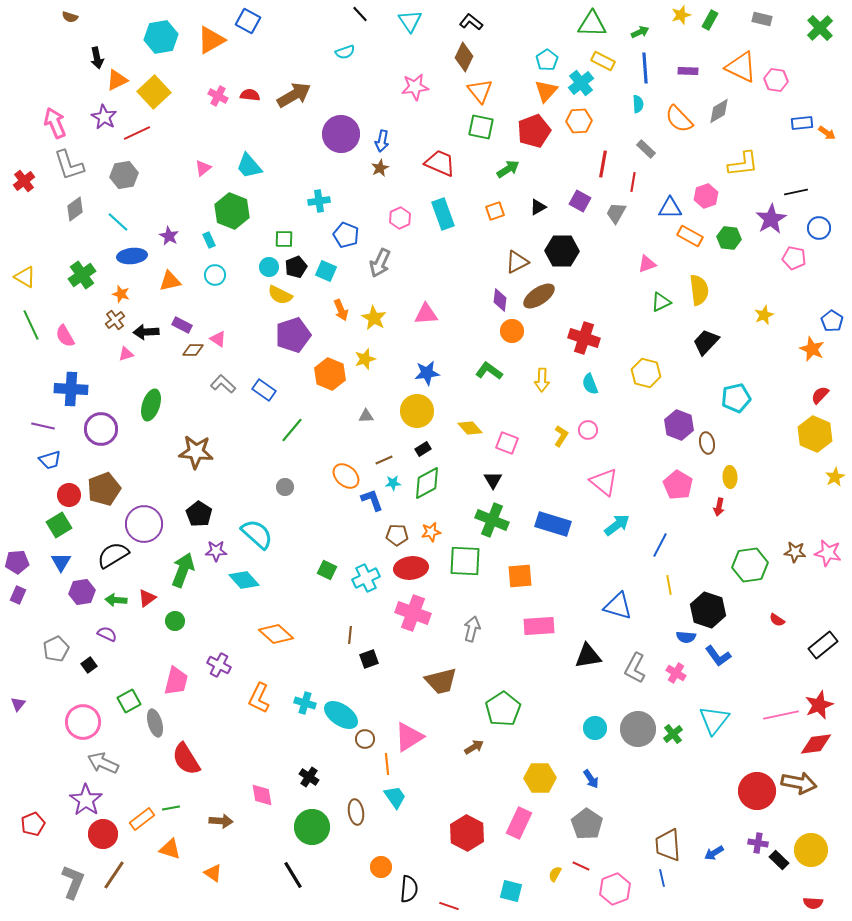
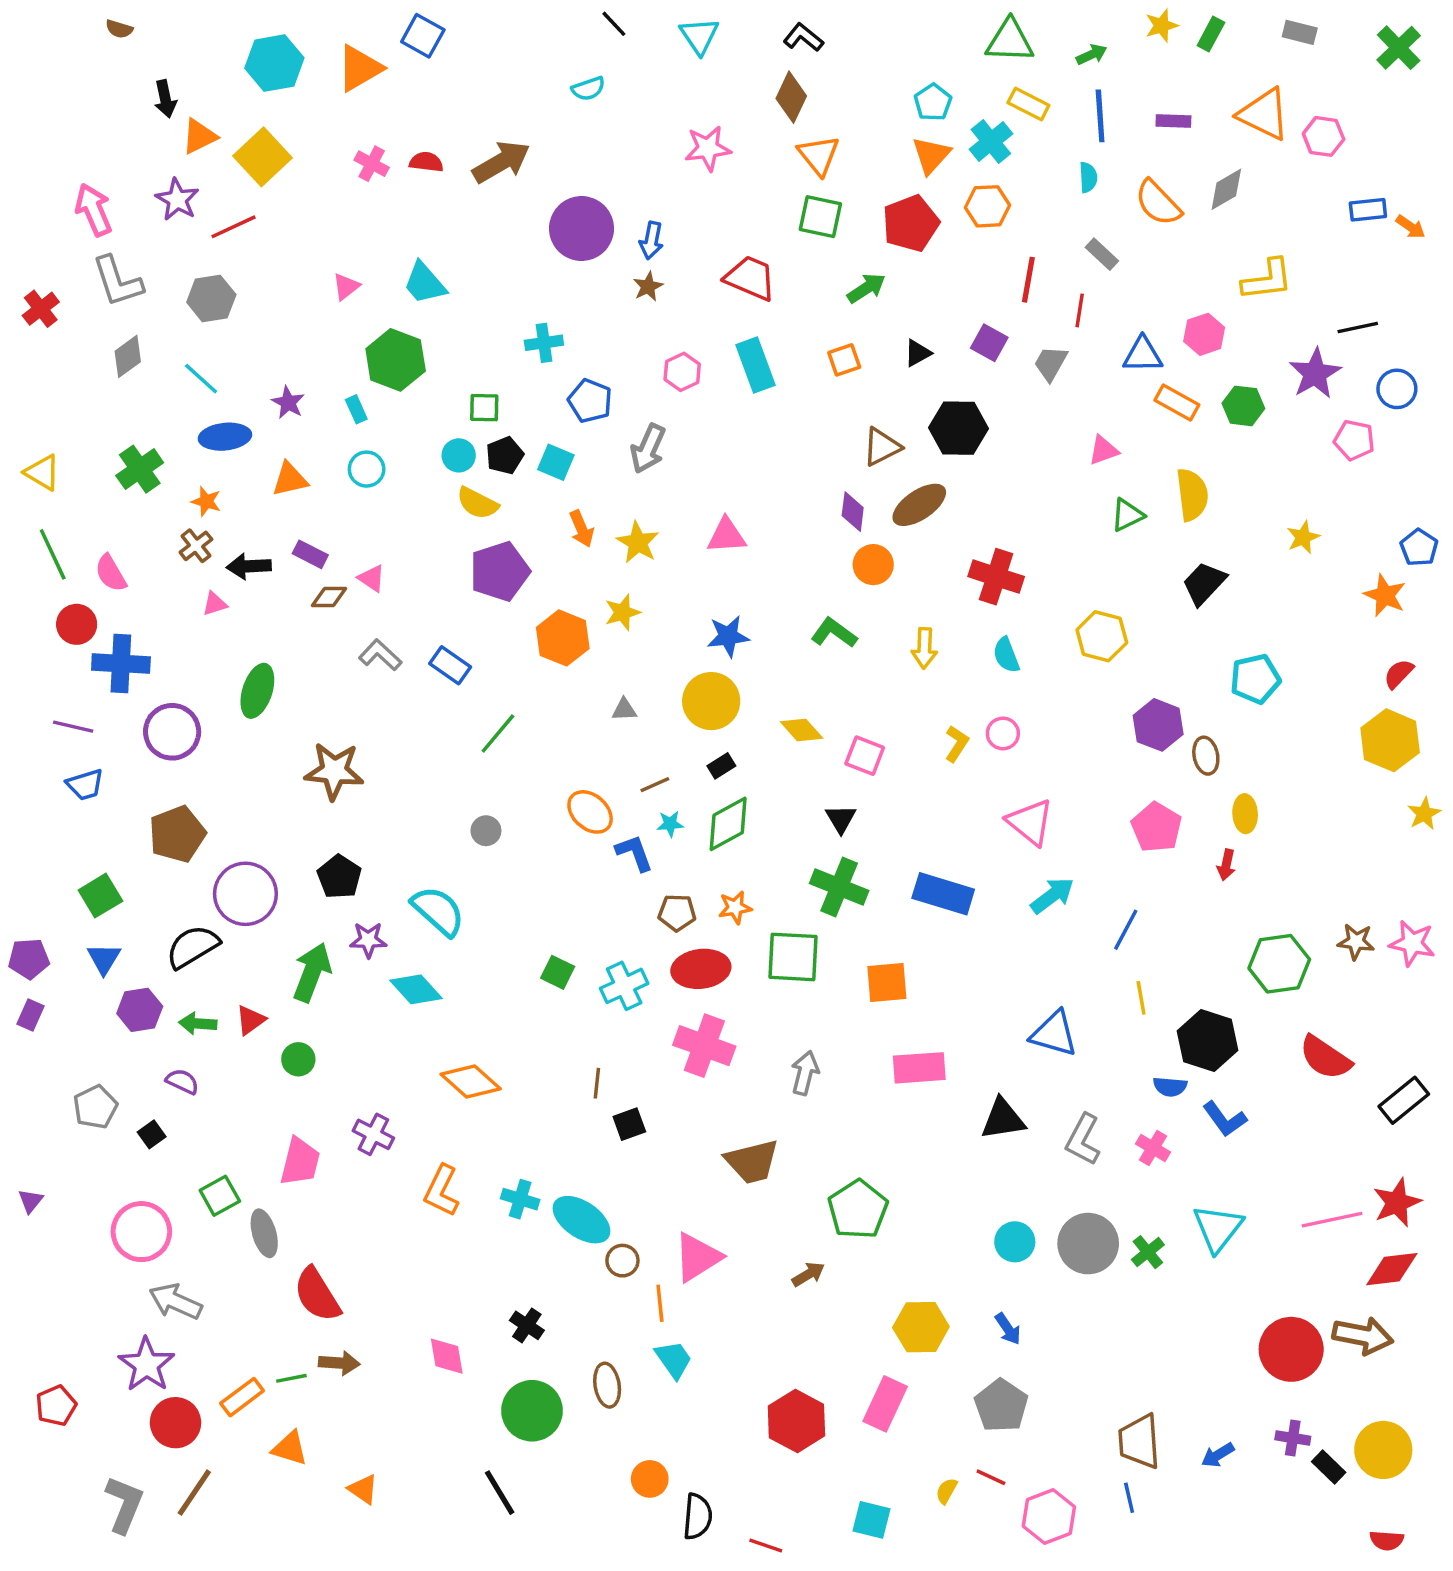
red circle: (69, 495) -> (77, 624), moved
red semicircle: (777, 620) -> (1325, 1058), size x2.0
brown arrow: (221, 821) -> (339, 1363), moved

